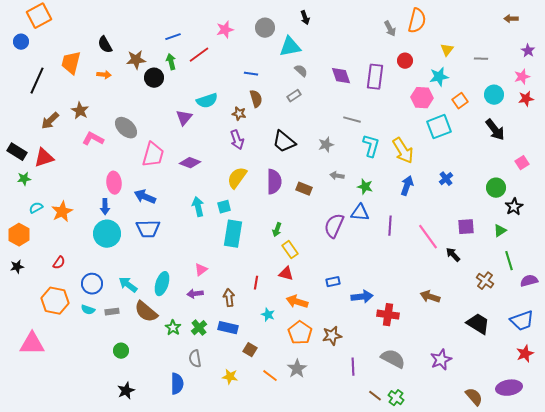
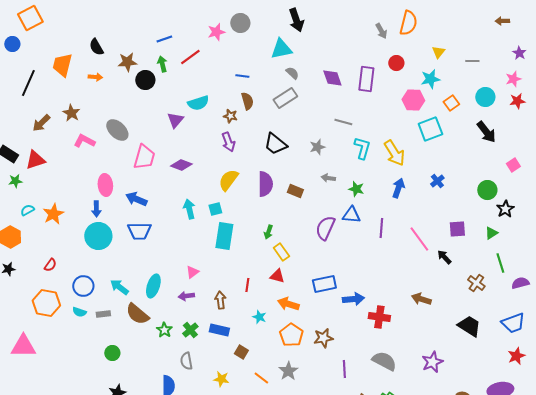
black arrow: (305, 18) -> (296, 20), size x1.6
gray circle: (265, 28) -> (240, 23), moved
gray rectangle: (294, 96) -> (285, 98), size x1.6
blue rectangle: (333, 282) -> (324, 284), size x1.6

